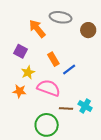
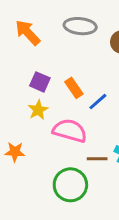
orange arrow: (37, 29) -> (28, 33), moved
purple square: (21, 51) -> (40, 82), moved
orange star: (19, 91) -> (15, 152), moved

